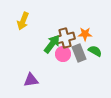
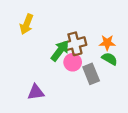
orange star: (85, 34) -> (107, 43), moved
gray rectangle: (79, 53) -> (91, 74), moved

